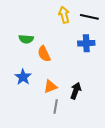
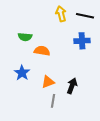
orange semicircle: (44, 54) -> (42, 51), turned 126

